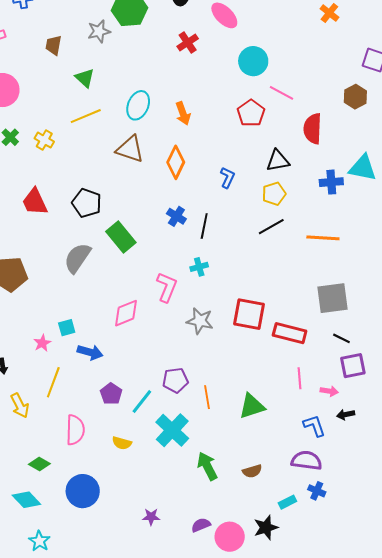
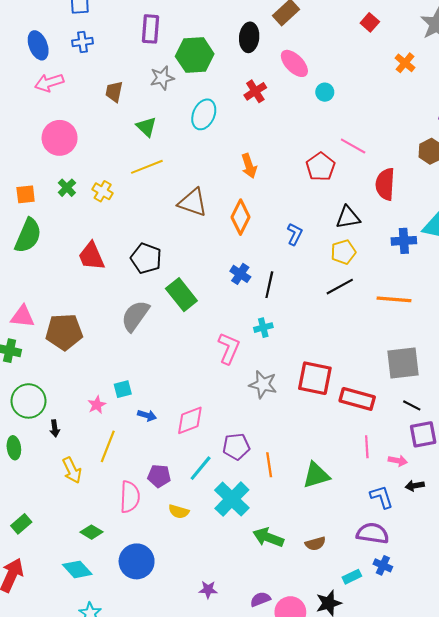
cyan circle: (253, 61) -> (325, 92), moved, size x0.6
cyan ellipse: (138, 105) -> (204, 114), moved
pink diamond: (126, 313) -> (190, 420), moved
blue arrow: (90, 352) -> (147, 415), size x0.7
purple pentagon: (111, 394) -> (159, 476), moved, turned -30
green arrow: (207, 466) -> (268, 537), turned -44

